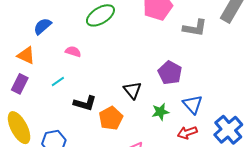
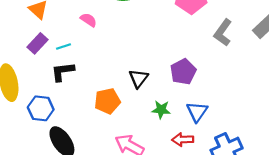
gray L-shape: (195, 28) -> (223, 33), turned 100
purple rectangle: (20, 84) -> (37, 43), moved
black L-shape: (85, 103) -> (63, 72), moved, turned 140

